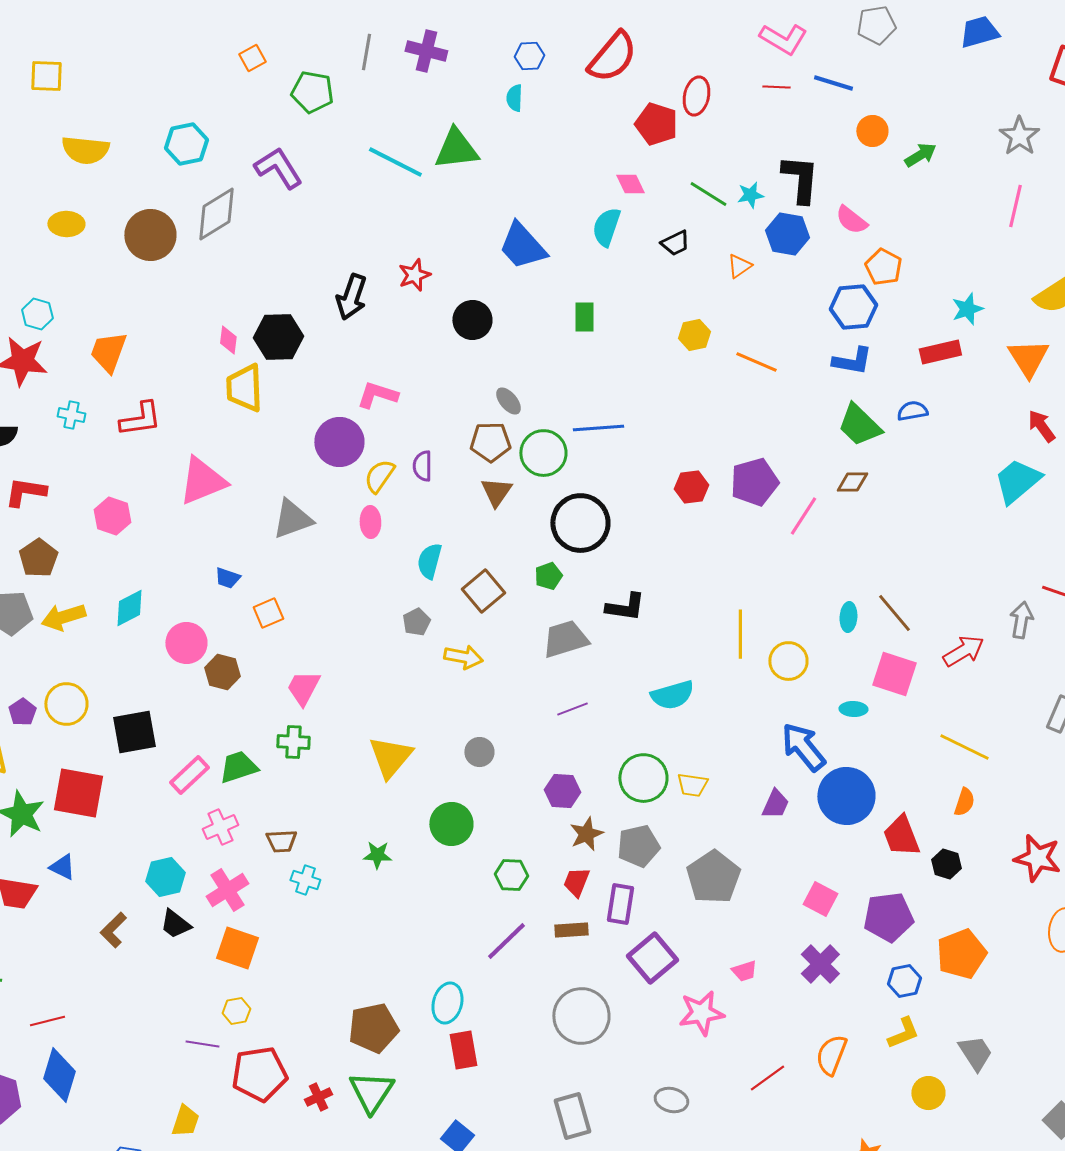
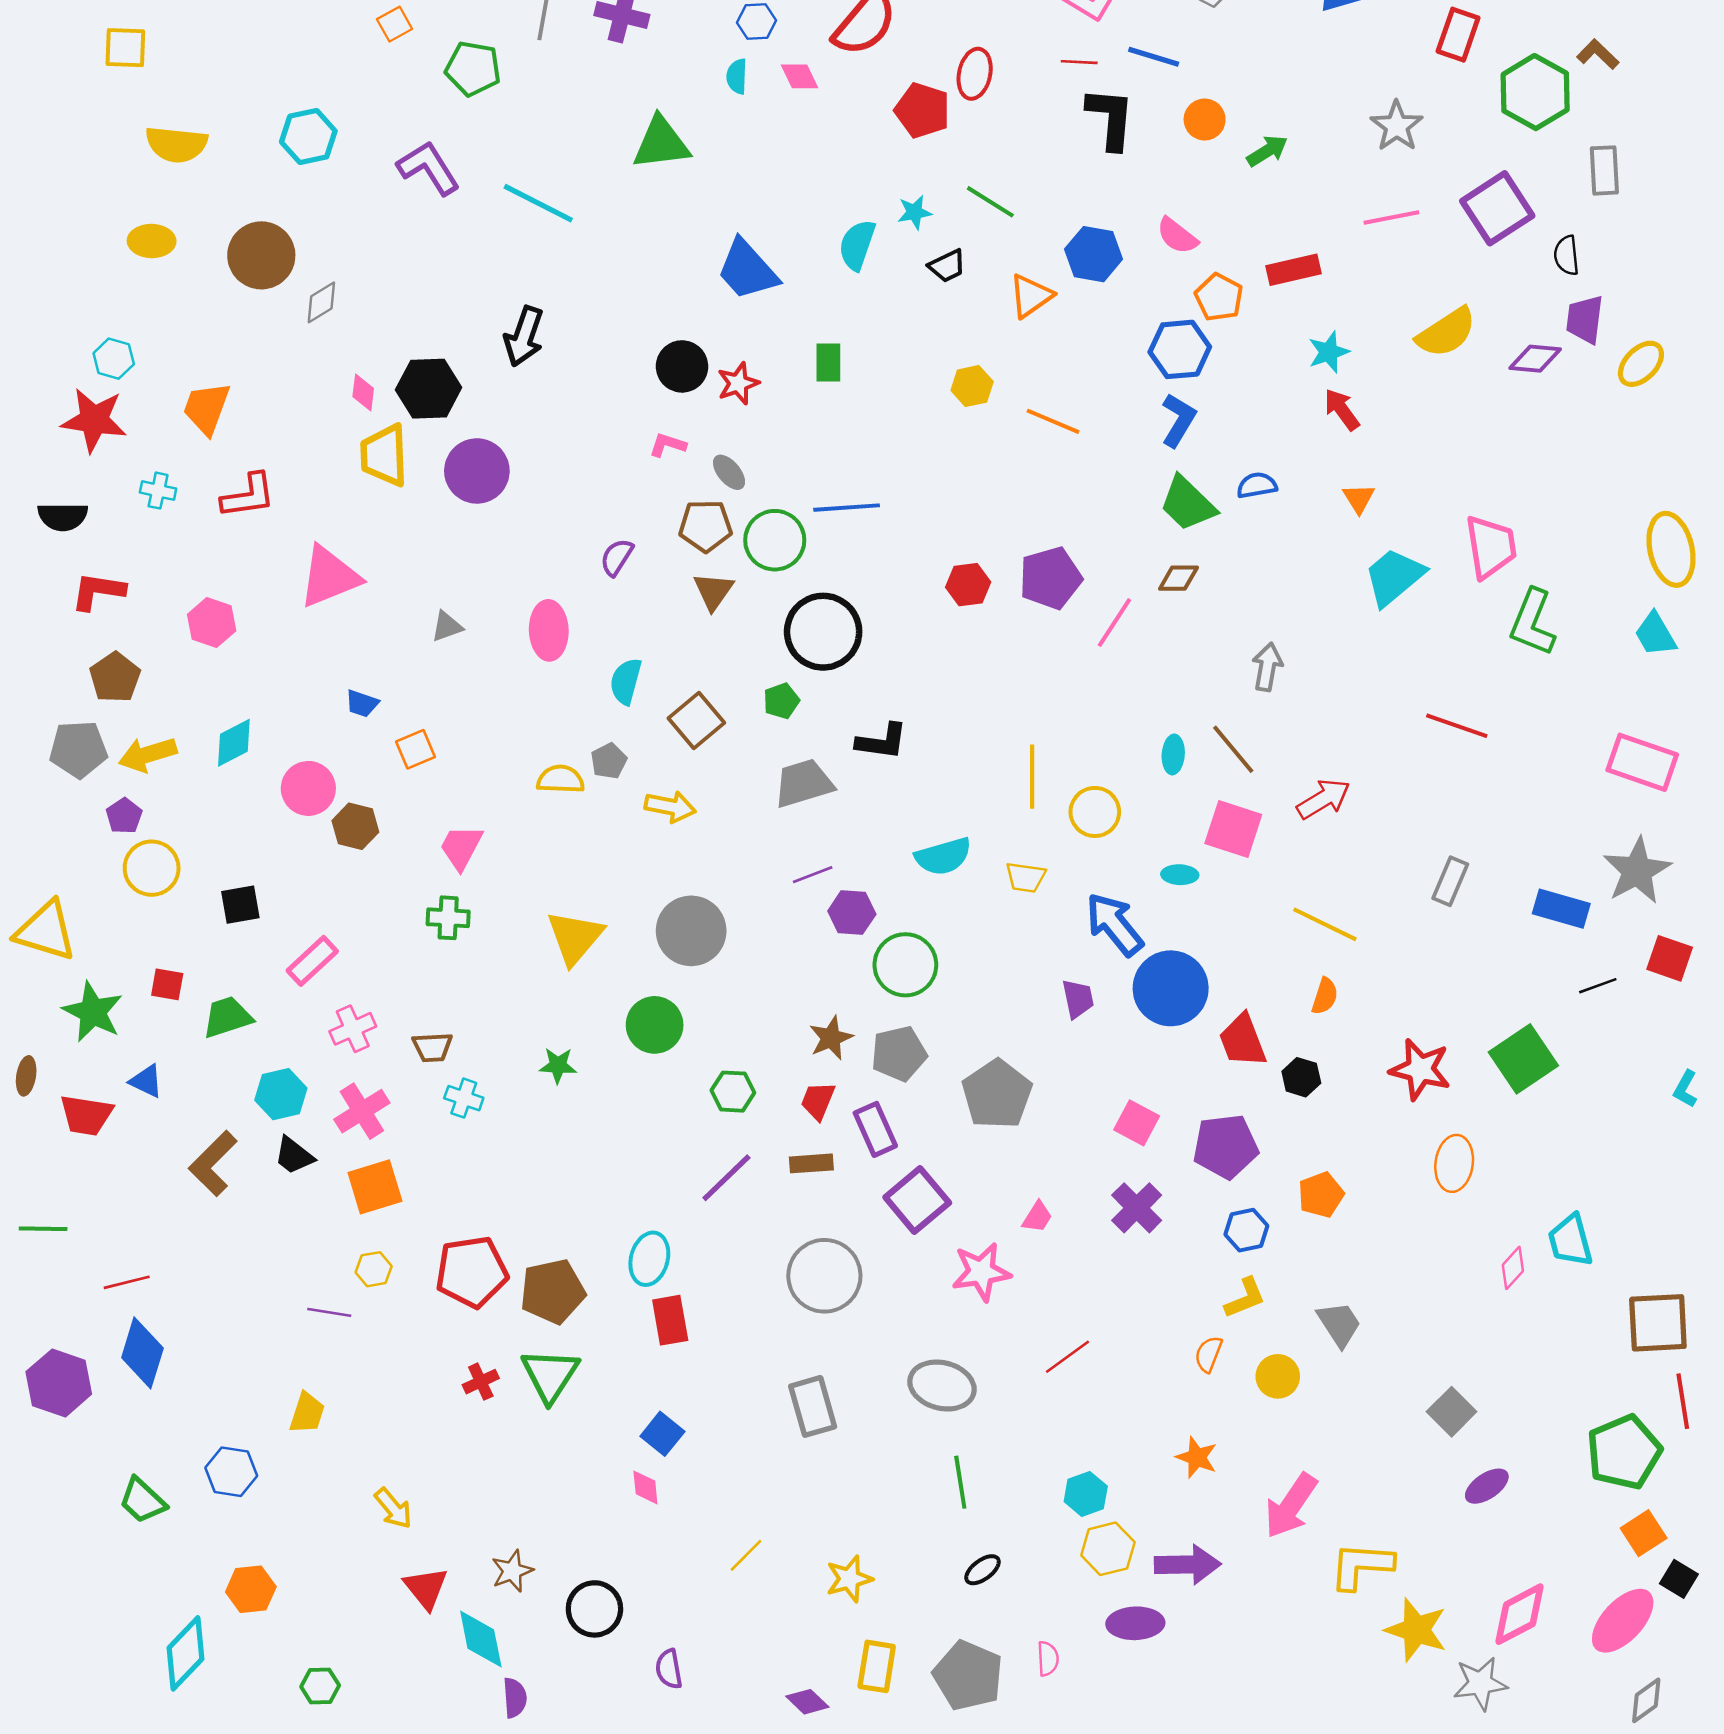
cyan line: (395, 162) -> (538, 203), moved
black L-shape: (800, 179) -> (1111, 118), moved
pink diamond: (630, 184) -> (800, 76), moved
cyan star: (750, 195) -> (915, 212), moved
pink line: (1015, 206) -> (1391, 217), turned 66
gray diamond: (216, 214) -> (321, 302), moved, size x0.6
orange triangle: (739, 266) -> (1031, 296), size x1.4
red star: (414, 275) -> (738, 383), moved
red rectangle: (940, 352) -> (1293, 270), moved
orange triangle: (1028, 358) -> (1359, 498), moved, size x0.6
blue L-shape: (852, 361) -> (1178, 420), turned -69
pink L-shape: (377, 395) -> (668, 445), moved, size x0.7
red arrow: (1041, 426) -> (1342, 410), moved
purple circle: (339, 442) -> (477, 471), moved
purple semicircle: (422, 466) -> (617, 557), turned 32
yellow semicircle: (379, 476) -> (560, 779), moved, turned 57
gray triangle: (292, 519) -> (447, 626), size x0.6
pink ellipse: (370, 522) -> (549, 630), size x1.4
gray arrow: (1021, 620) -> (1267, 667), moved
purple pentagon: (22, 712) -> (124, 816), moved
black square: (134, 732) -> (240, 905), size x0.7
gray circle: (479, 752) -> (691, 931), size x1.8
green trapezoid: (238, 767) -> (227, 1017), moved
yellow trapezoid: (692, 785) -> (1026, 877), moved
purple hexagon: (562, 791) -> (852, 913), moved
red square: (78, 793) -> (167, 984), size x0.5
purple trapezoid: (775, 804) -> (1078, 999), turned -36
purple rectangle: (620, 904) -> (875, 1129), turned -33
brown L-shape: (113, 930) -> (213, 1163), size x1.4
orange square: (237, 948) -> (375, 1187), turned -36
orange pentagon: (961, 954) -> (1321, 1195), size x0.7
pink trapezoid: (744, 971) -> (1037, 1217), turned -40
orange semicircle: (831, 1055) -> (1209, 1354), moved, size x0.7
red pentagon: (259, 1074) -> (472, 1272), moved
gray ellipse: (671, 1100) -> (942, 1386), size x1.5

